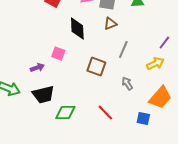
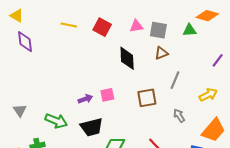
purple line: (164, 43) -> (218, 60), moved
pink square: (58, 54) -> (107, 95), moved, turned -32
brown square: (96, 67) -> (147, 98), turned -30

